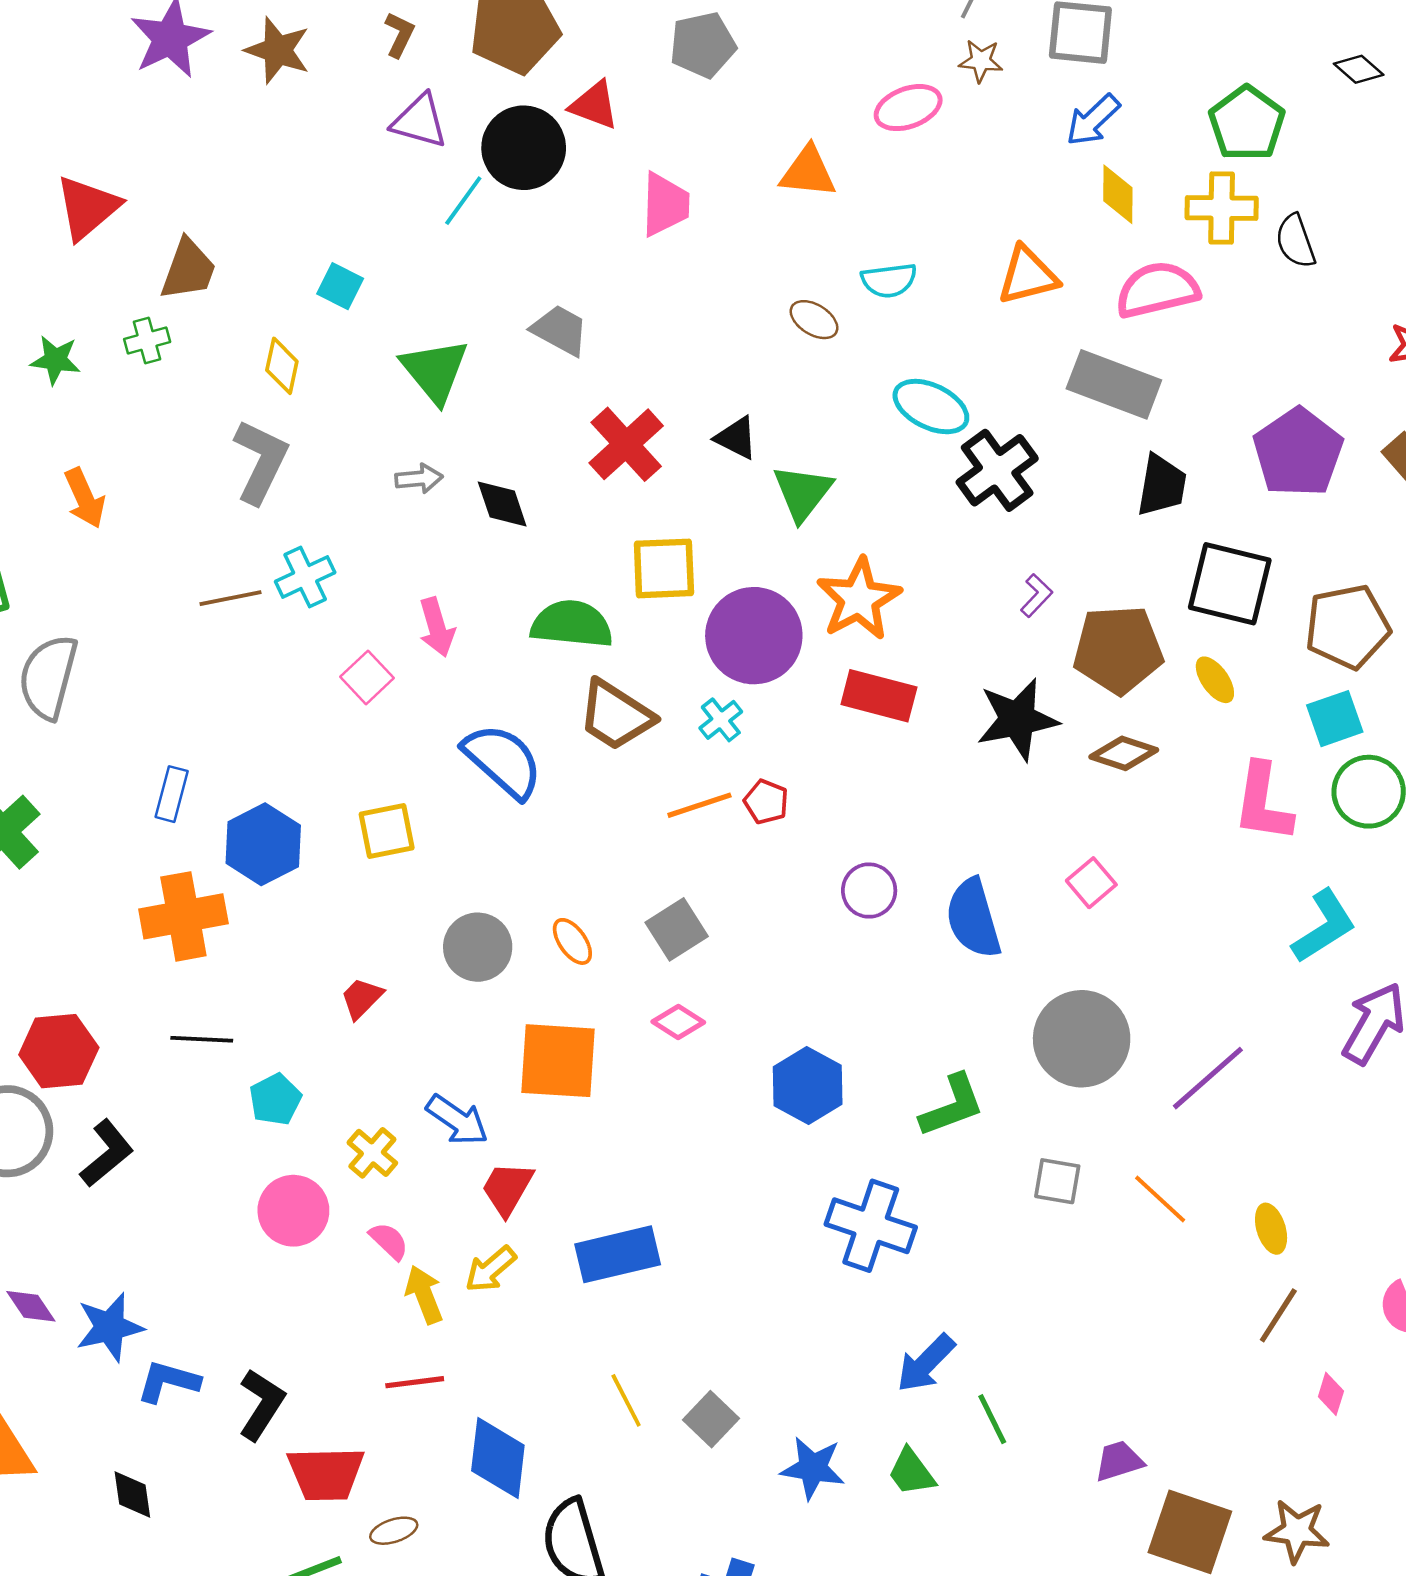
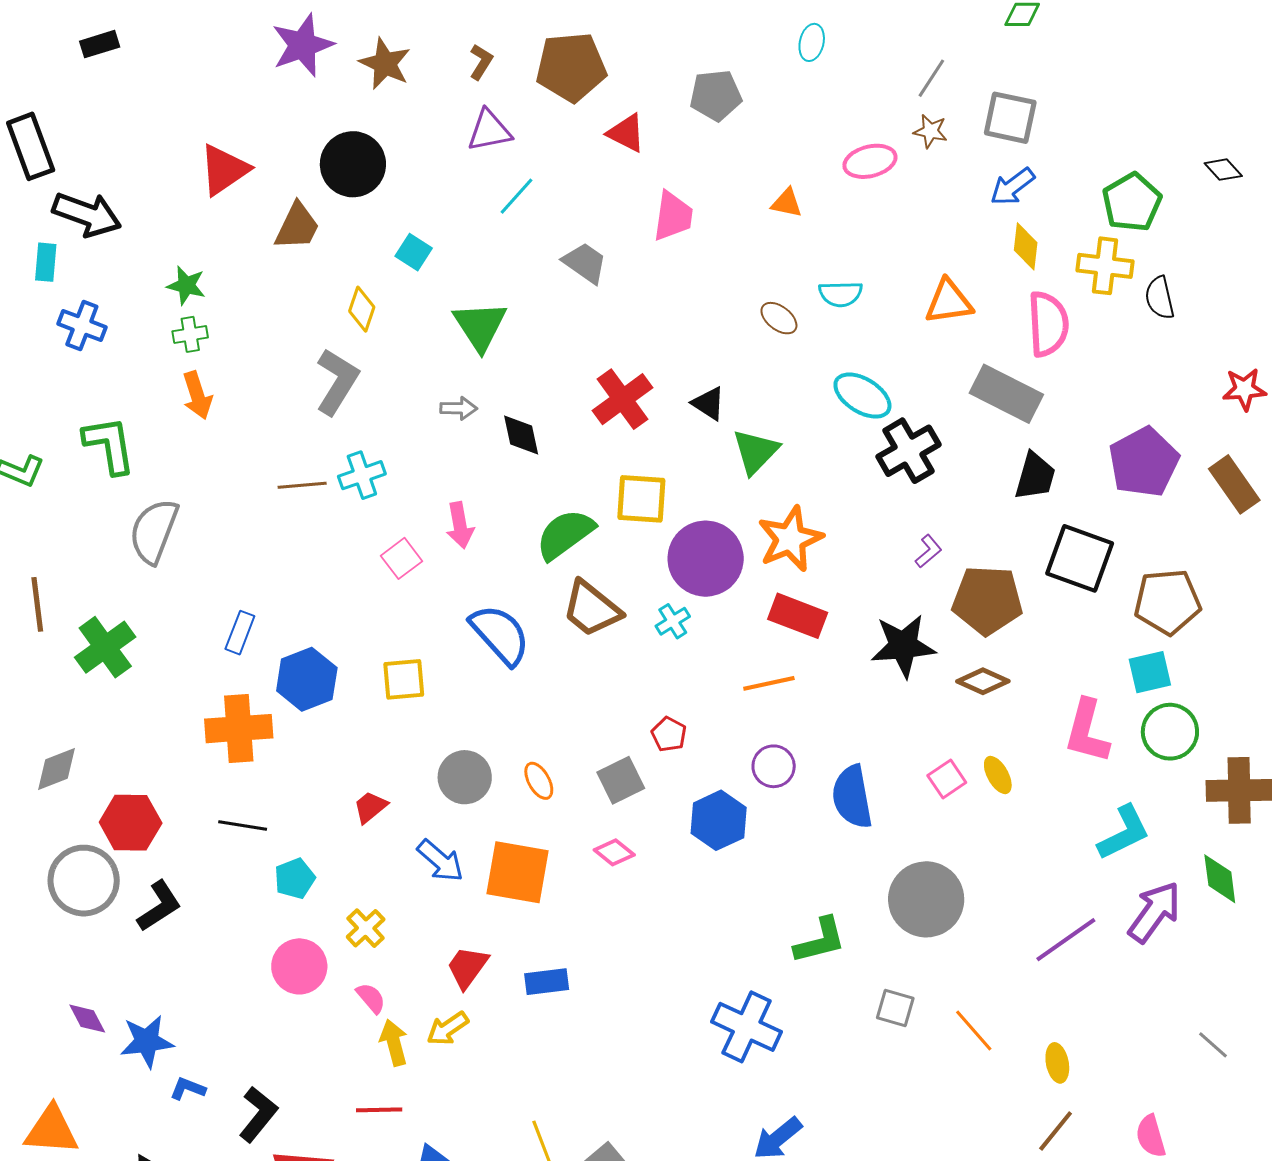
purple triangle: (420, 121) -> (489, 131), turned -33
black circle: (524, 148) -> (353, 164), moved
orange triangle: (808, 172) -> (787, 203), size x0.7
pink semicircle: (1157, 290) -> (1048, 324), turned 94
gray trapezoid: (560, 330) -> (585, 263), moved
green cross: (147, 341) -> (190, 334), moved
green semicircle: (572, 624) -> (565, 534), turned -48
yellow ellipse: (1215, 680) -> (998, 775), moved
red pentagon: (766, 802) -> (669, 734), moved
orange line: (699, 805) -> (769, 683), moved
purple line: (1208, 1078) -> (1066, 940), moved
blue hexagon: (808, 1085) -> (719, 820), moved
blue arrow: (457, 1120) -> (440, 861), moved
blue rectangle: (618, 1254) -> (547, 982), moved, size x0.7
blue L-shape: (168, 1382) -> (188, 1089), size x0.7

